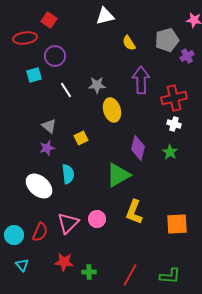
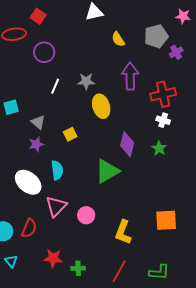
cyan square: (34, 75) -> (11, 107), moved
white line: (66, 90) -> (55, 86), turned 56
yellow L-shape: (134, 212) -> (123, 232), moved
pink triangle: (68, 223) -> (56, 206), moved

